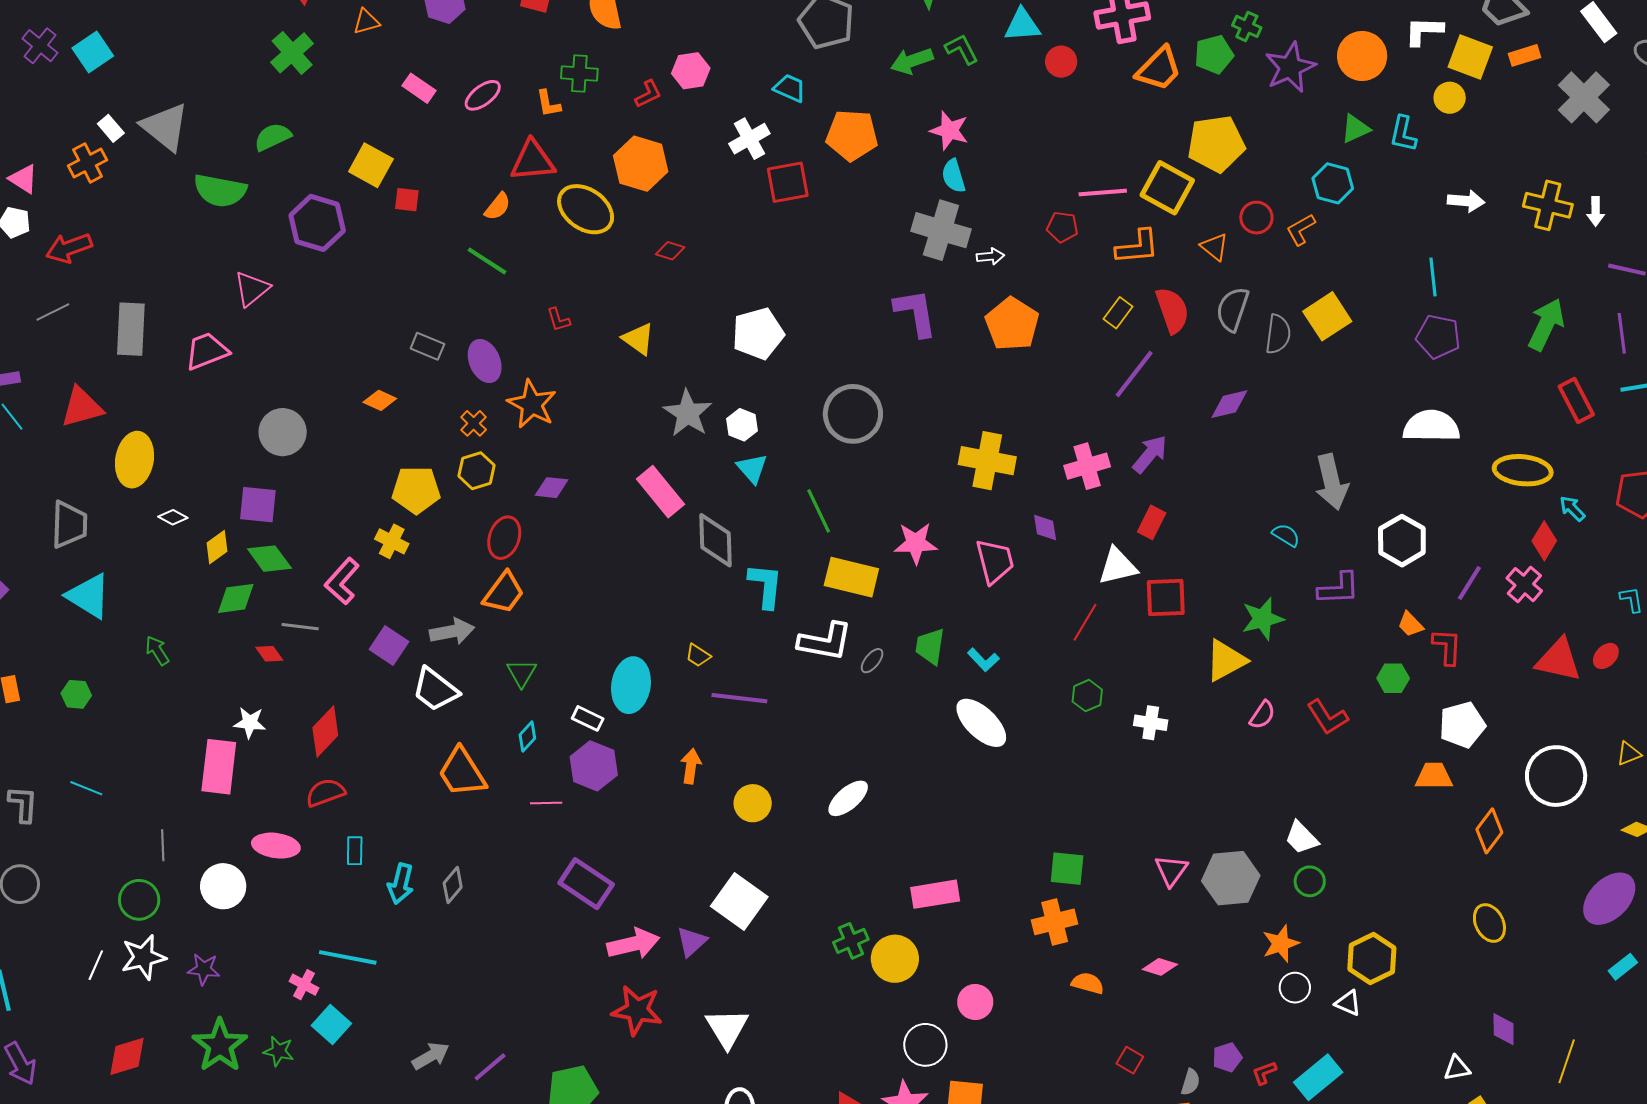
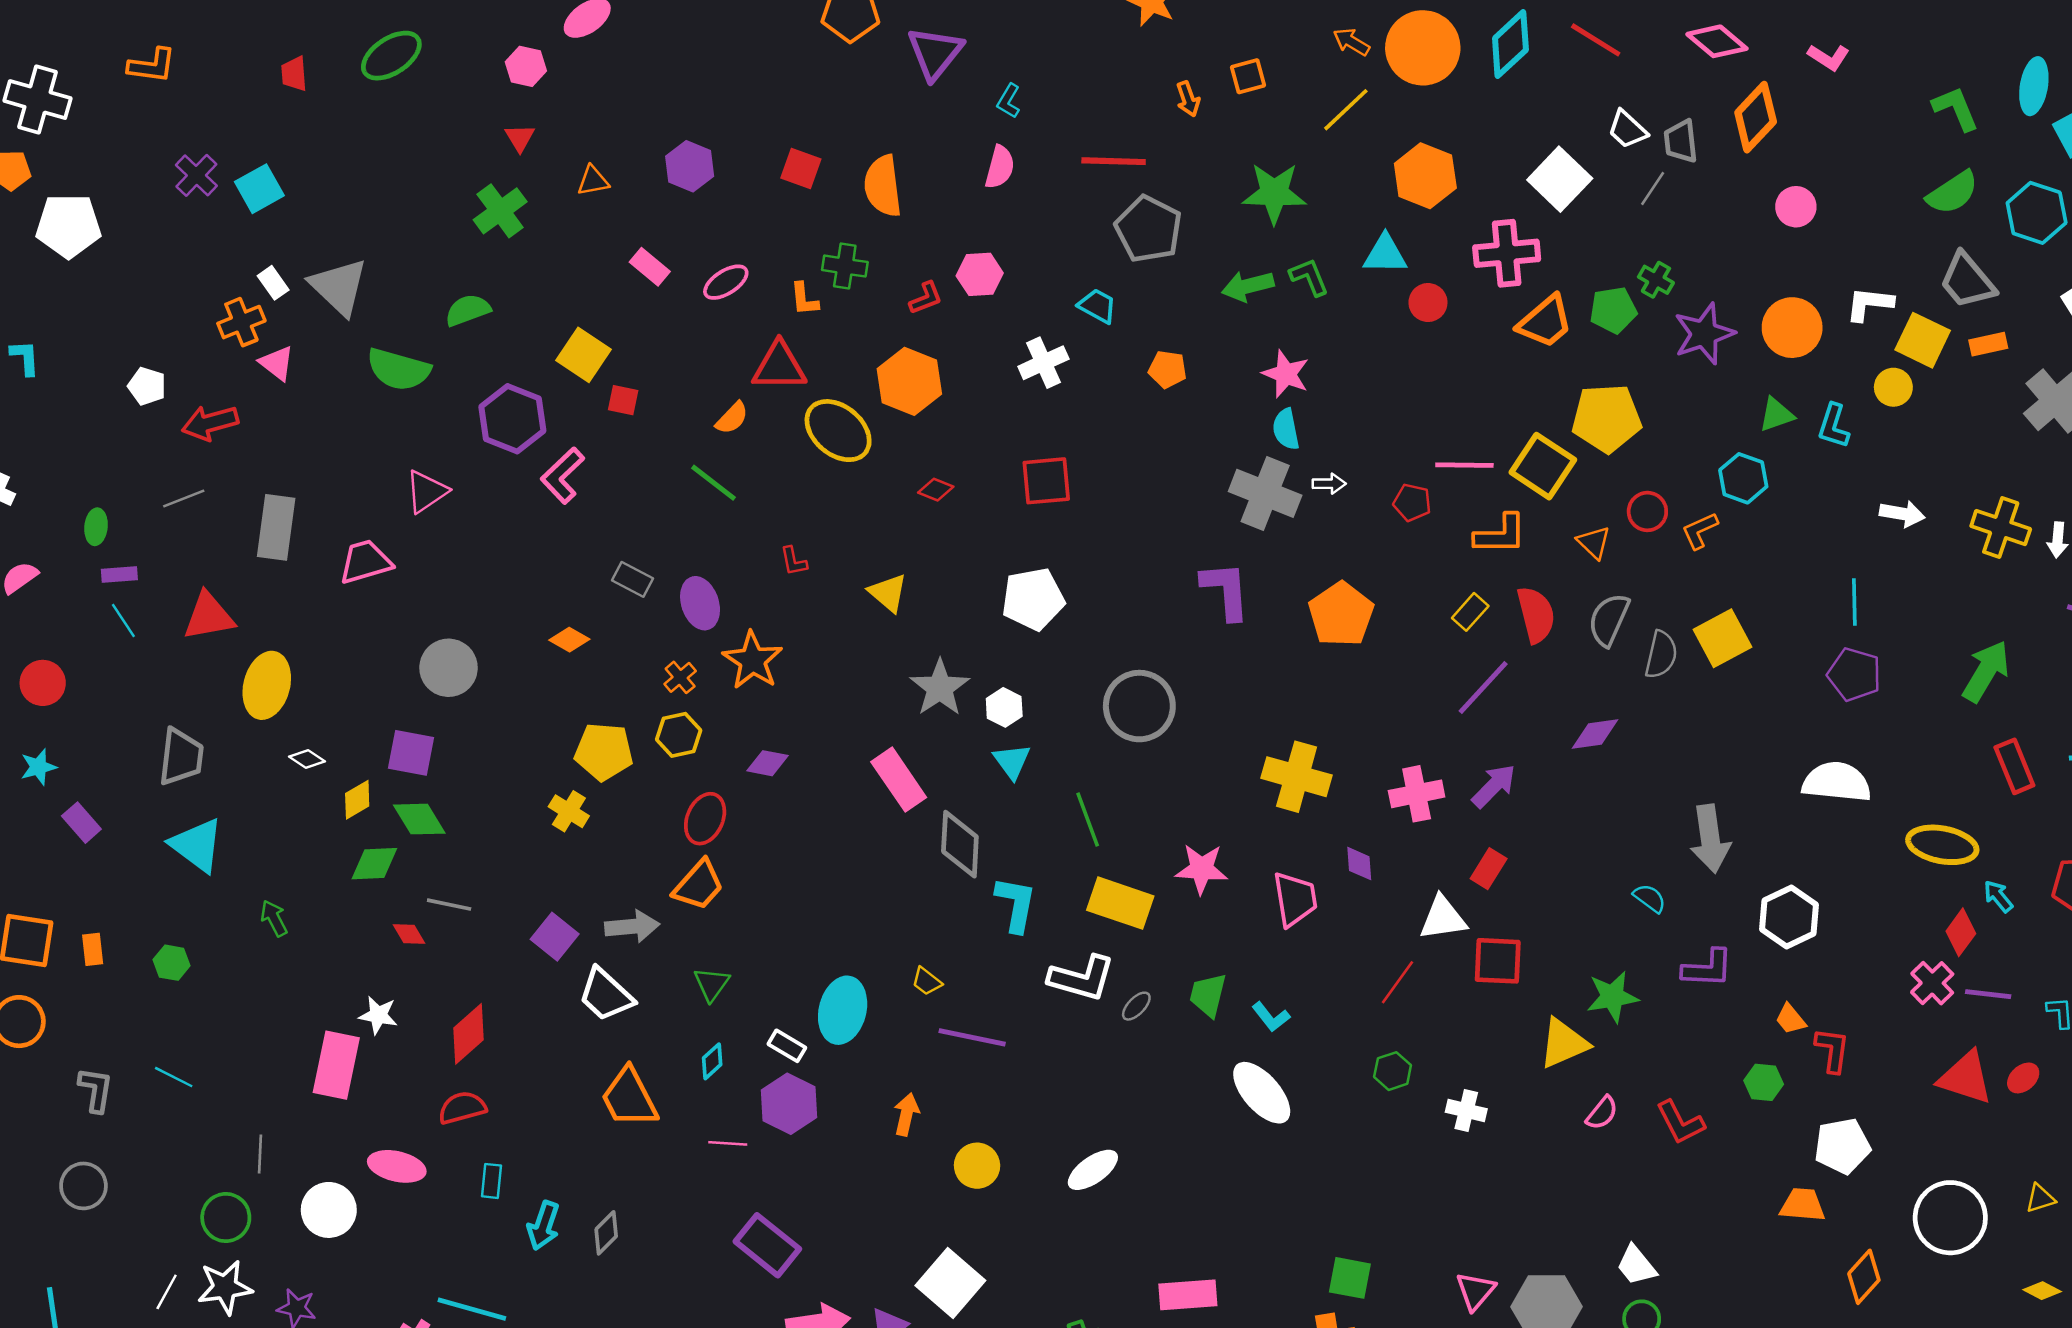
orange pentagon: (852, 135) -> (1168, 369), size x0.6
pink triangle: (23, 179) -> (277, 363), moved
red square: (788, 182) -> (1046, 481), moved
white arrow: (990, 256) -> (1329, 484), moved
pink L-shape: (342, 581) -> (563, 475), moved
purple line: (1469, 583) -> (1988, 994), moved, turned 60

